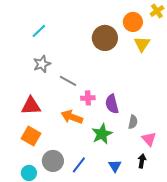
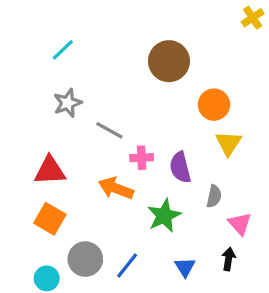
orange circle: (133, 22) -> (214, 105), moved
yellow triangle: (142, 44) -> (228, 143), moved

